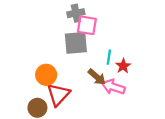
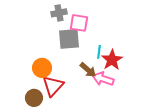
gray cross: (76, 13) -> (59, 13), moved
red star: (123, 66) -> (112, 60), size x1.5

